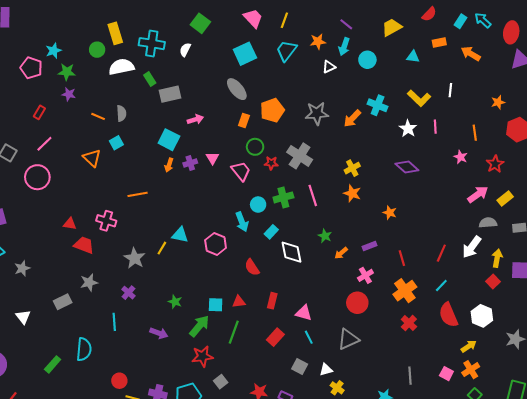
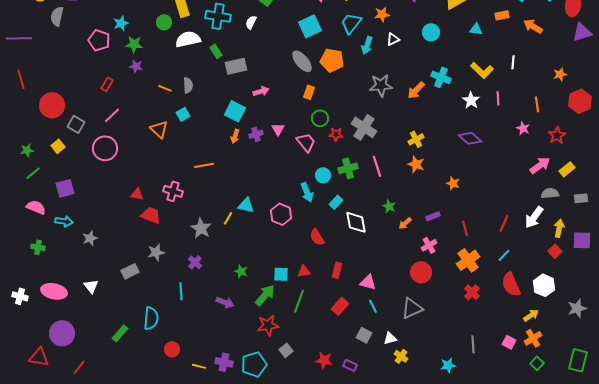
cyan arrow: (344, 47) -> (367, 45), moved
orange pentagon: (272, 110) -> (332, 60), moved, turned 30
red circle: (119, 381) -> (172, 349), moved

